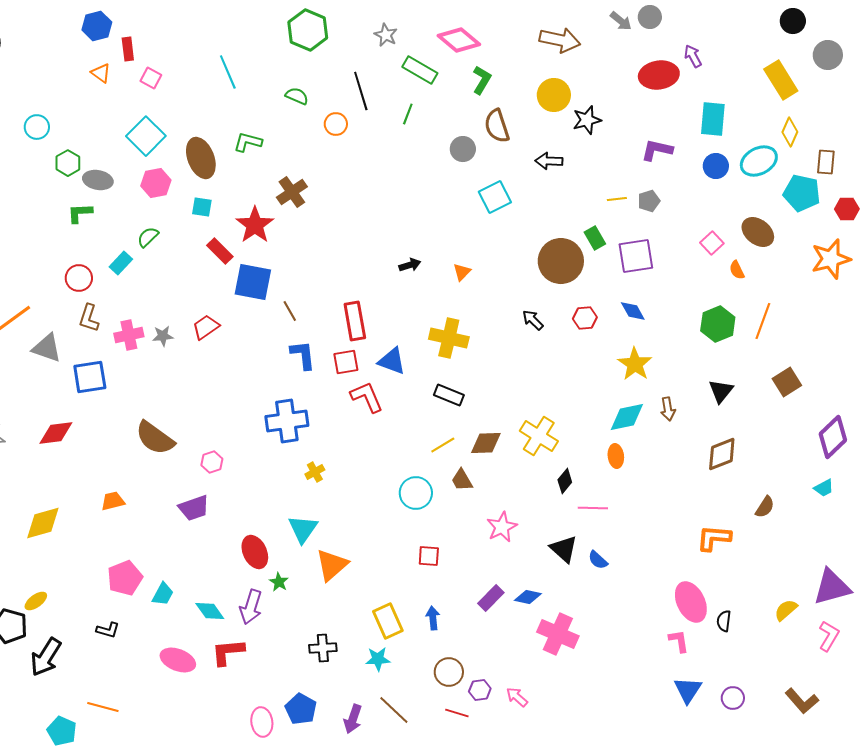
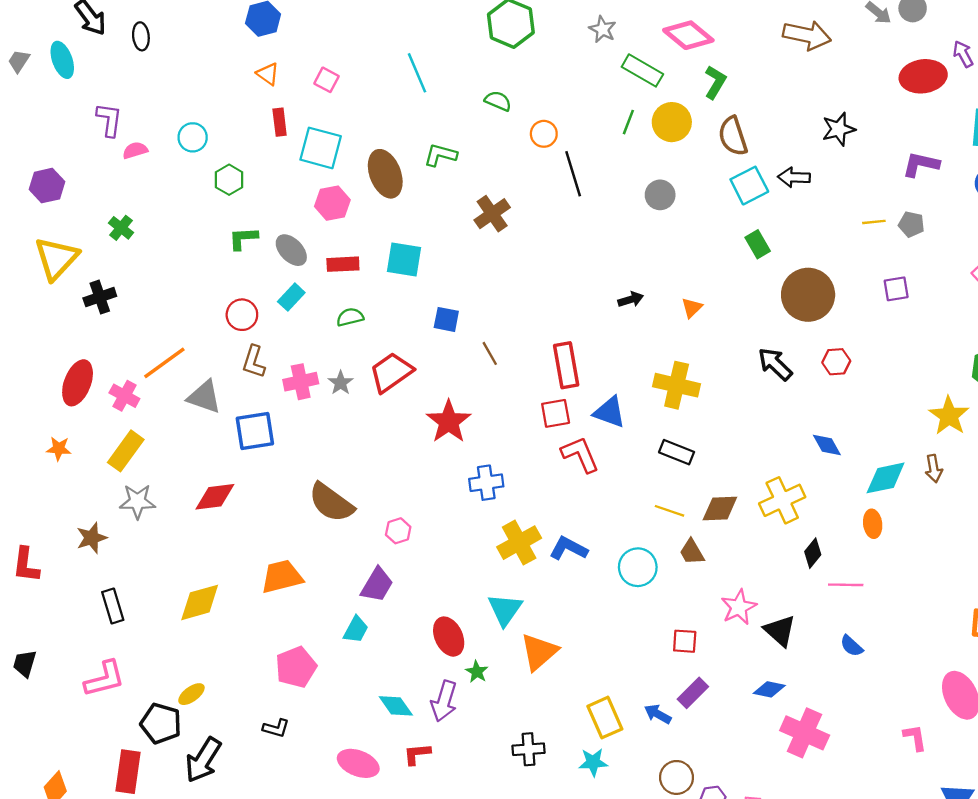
red rectangle: (128, 49) -> (280, 122), moved
black line: (361, 91) -> (573, 174), moved
yellow circle: (554, 95) -> (672, 122), moved
cyan square: (146, 136) -> (321, 148), turned -30
gray circle: (463, 149) -> (660, 195), moved
gray ellipse: (98, 180) -> (291, 250), moved, turned 36
cyan square: (495, 197) -> (749, 186), moved
gray pentagon: (649, 201) -> (911, 224), turned 30
cyan square: (202, 207) -> (404, 260), moved, size x1.5
red star: (255, 225) -> (449, 422), moved
green semicircle: (148, 237) -> (350, 317), moved, turned 30
green rectangle: (595, 238) -> (758, 244), moved
red rectangle: (220, 251) -> (343, 264), moved, turned -48
purple square: (636, 256) -> (896, 289), size x0.6
blue square: (253, 282) -> (446, 319), size x0.6
blue diamond: (633, 311) -> (827, 445), moved
black arrow: (533, 320) -> (775, 364), size x1.4
red trapezoid: (206, 327) -> (391, 372), size x1.4
gray star: (163, 336) -> (341, 383), turned -30
blue L-shape: (303, 355) -> (568, 548), moved, turned -56
yellow star: (635, 364) -> (949, 416), moved
blue cross: (287, 421) -> (486, 483), size x0.7
yellow cross: (539, 436) -> (782, 500), turned 33
yellow line: (443, 445) -> (669, 511), turned 50
yellow cross: (315, 472) -> (519, 543), size x1.8
orange trapezoid: (113, 501) -> (282, 577), size x1.5
purple trapezoid: (194, 508) -> (377, 585), turned -40
black triangle: (564, 549) -> (780, 631), moved
red square: (429, 556) -> (685, 641), moved
cyan trapezoid: (163, 594) -> (356, 629), moved
purple rectangle: (491, 598) -> (693, 693), moved
blue arrow: (433, 618) -> (658, 714), turned -55
pink L-shape: (679, 641) -> (915, 738), moved
red L-shape: (228, 652) -> (417, 754), size x0.7

